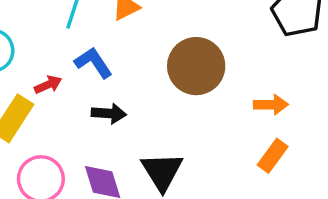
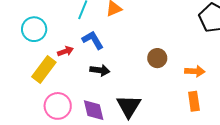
brown circle: (196, 66) -> (157, 58), moved, size x0.6
orange rectangle: (273, 156) -> (194, 101), turned -48

